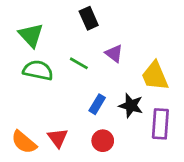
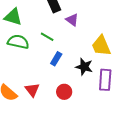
green triangle: (31, 35) -> (13, 17), turned -30
purple triangle: (114, 53) -> (72, 20), moved
blue rectangle: (97, 104) -> (56, 59), moved

